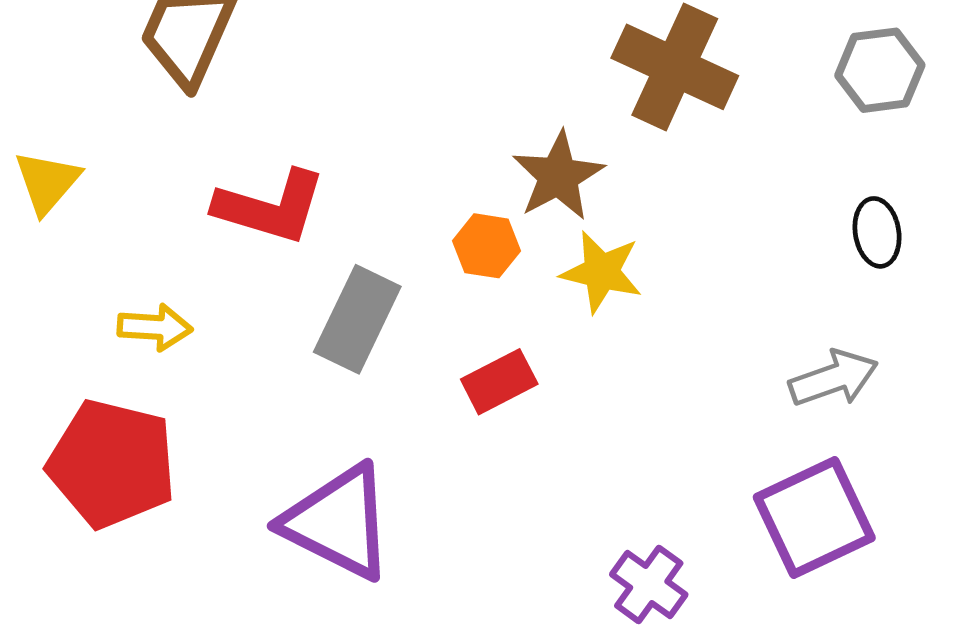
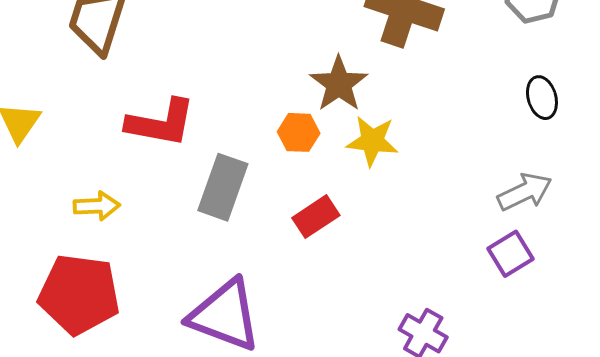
purple square: (814, 517) -> (510, 254), moved, size x0.6

